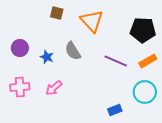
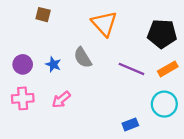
brown square: (57, 13) -> (43, 15), moved
purple circle: (20, 48) -> (23, 64), moved

